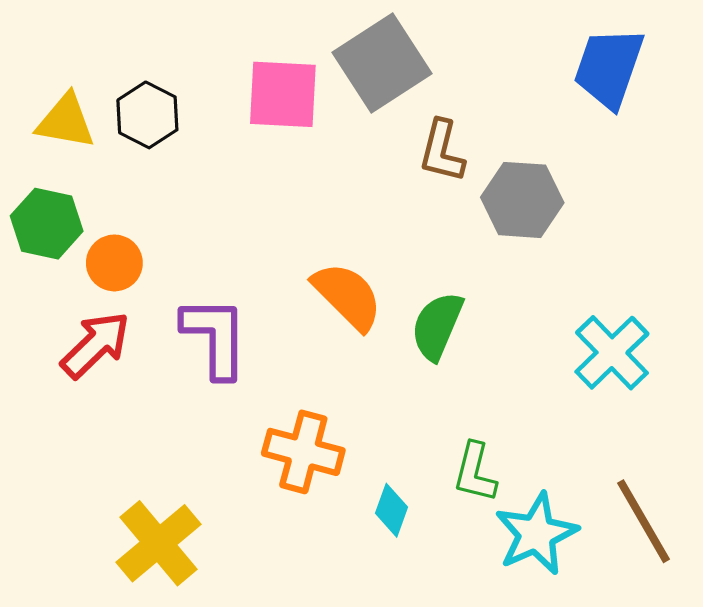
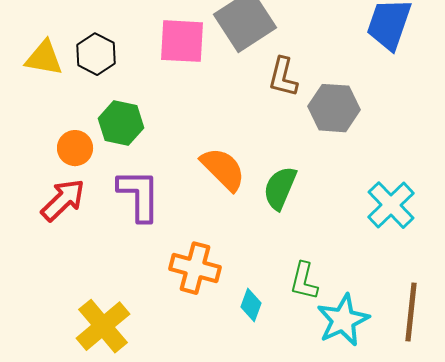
green hexagon: (47, 224) -> (121, 123), moved
brown line: (643, 521) -> (411, 312), turned 36

